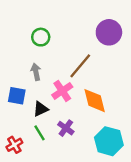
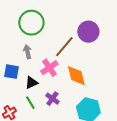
purple circle: (109, 32) -> (88, 32), moved
green circle: (41, 37) -> (31, 23), size x1.6

